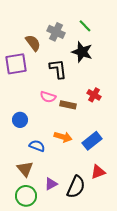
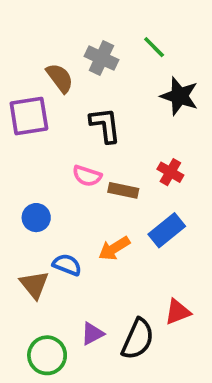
black star: (82, 52) -> (179, 96), moved
orange arrow: (63, 137) -> (114, 248), turned 132
blue rectangle: (92, 141) -> (167, 230), moved
brown triangle: (25, 169) -> (34, 285), moved

